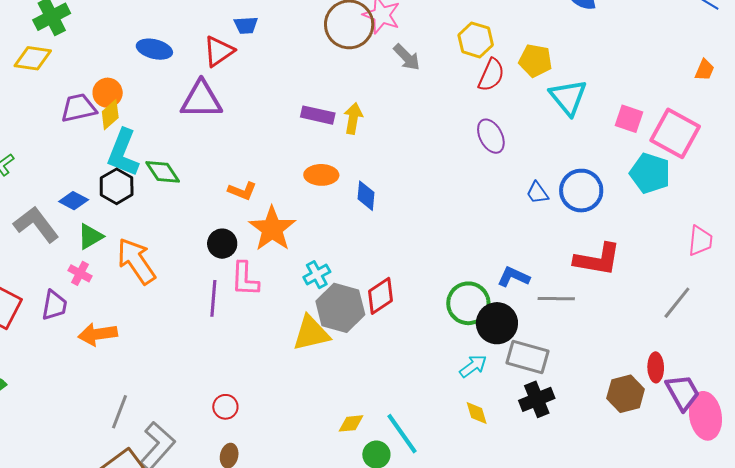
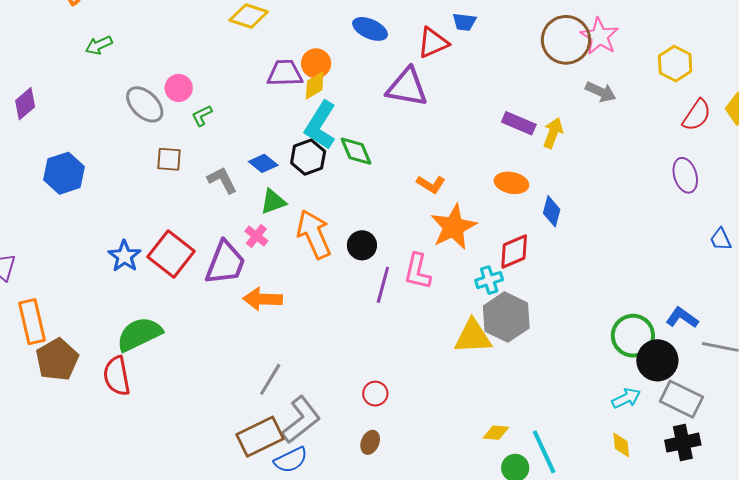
yellow hexagon: (476, 40) -> (675, 64), moved
gray arrow: (407, 57) -> (601, 92), moved, turned -32
gray L-shape: (36, 224) -> (222, 180), size x0.7
black circle: (222, 244) -> (362, 245), moved
red diamond: (381, 296) -> (514, 252), moved
purple trapezoid: (54, 305) -> (225, 263), size x1.5

